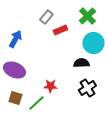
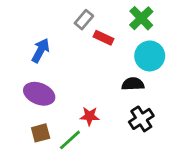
red rectangle: (60, 30) -> (104, 38), turned 48
brown square: (15, 98) -> (41, 133), turned -32

